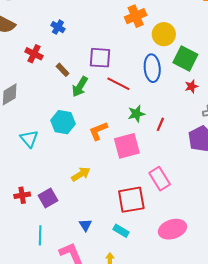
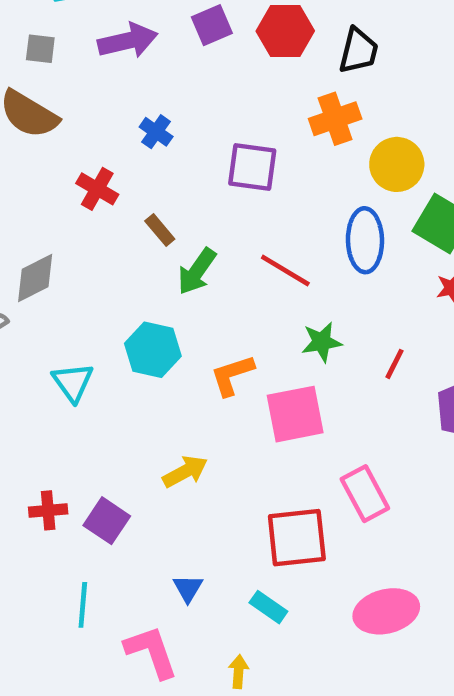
purple square: (100, 58) -> (252, 167), moved
red line: (160, 124) -> (395, 364), moved
purple square: (48, 198) -> (107, 521), turned -30

